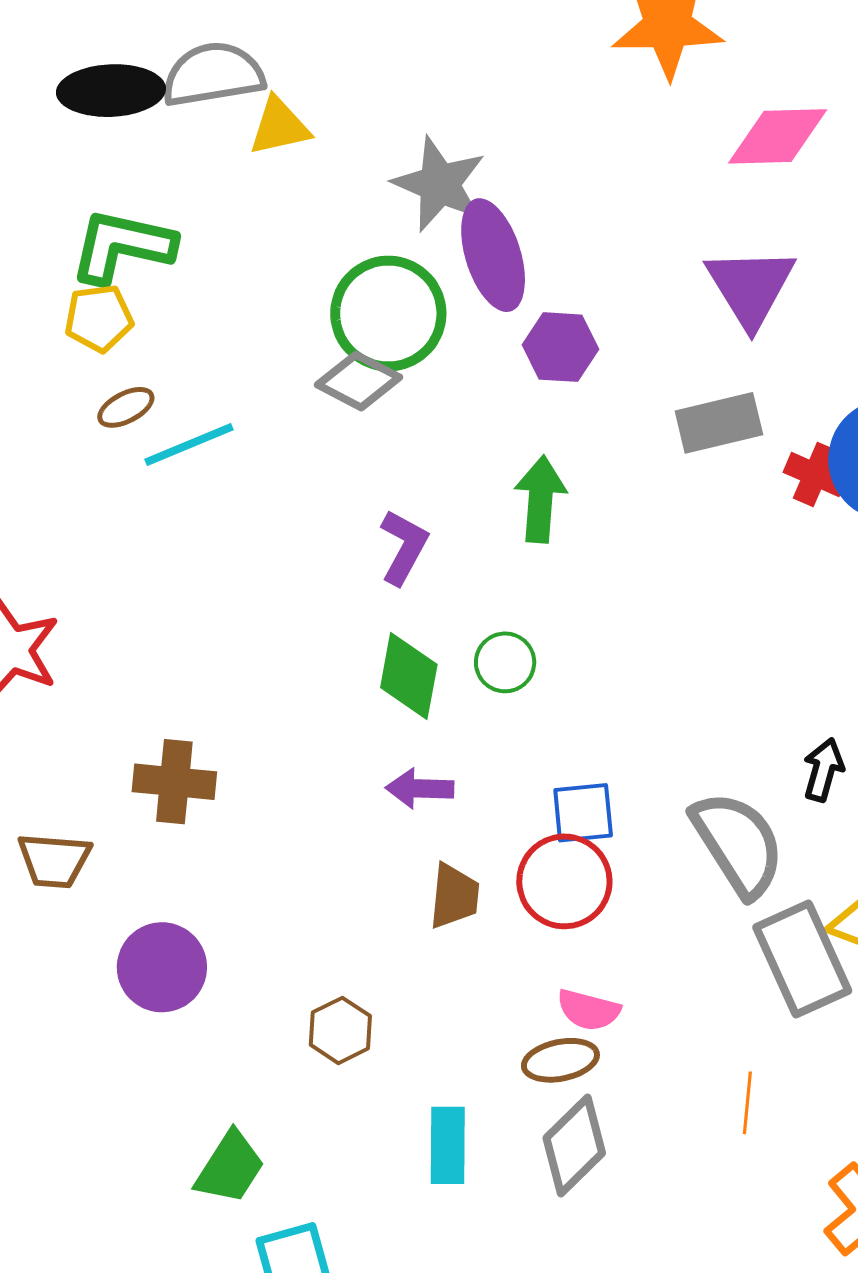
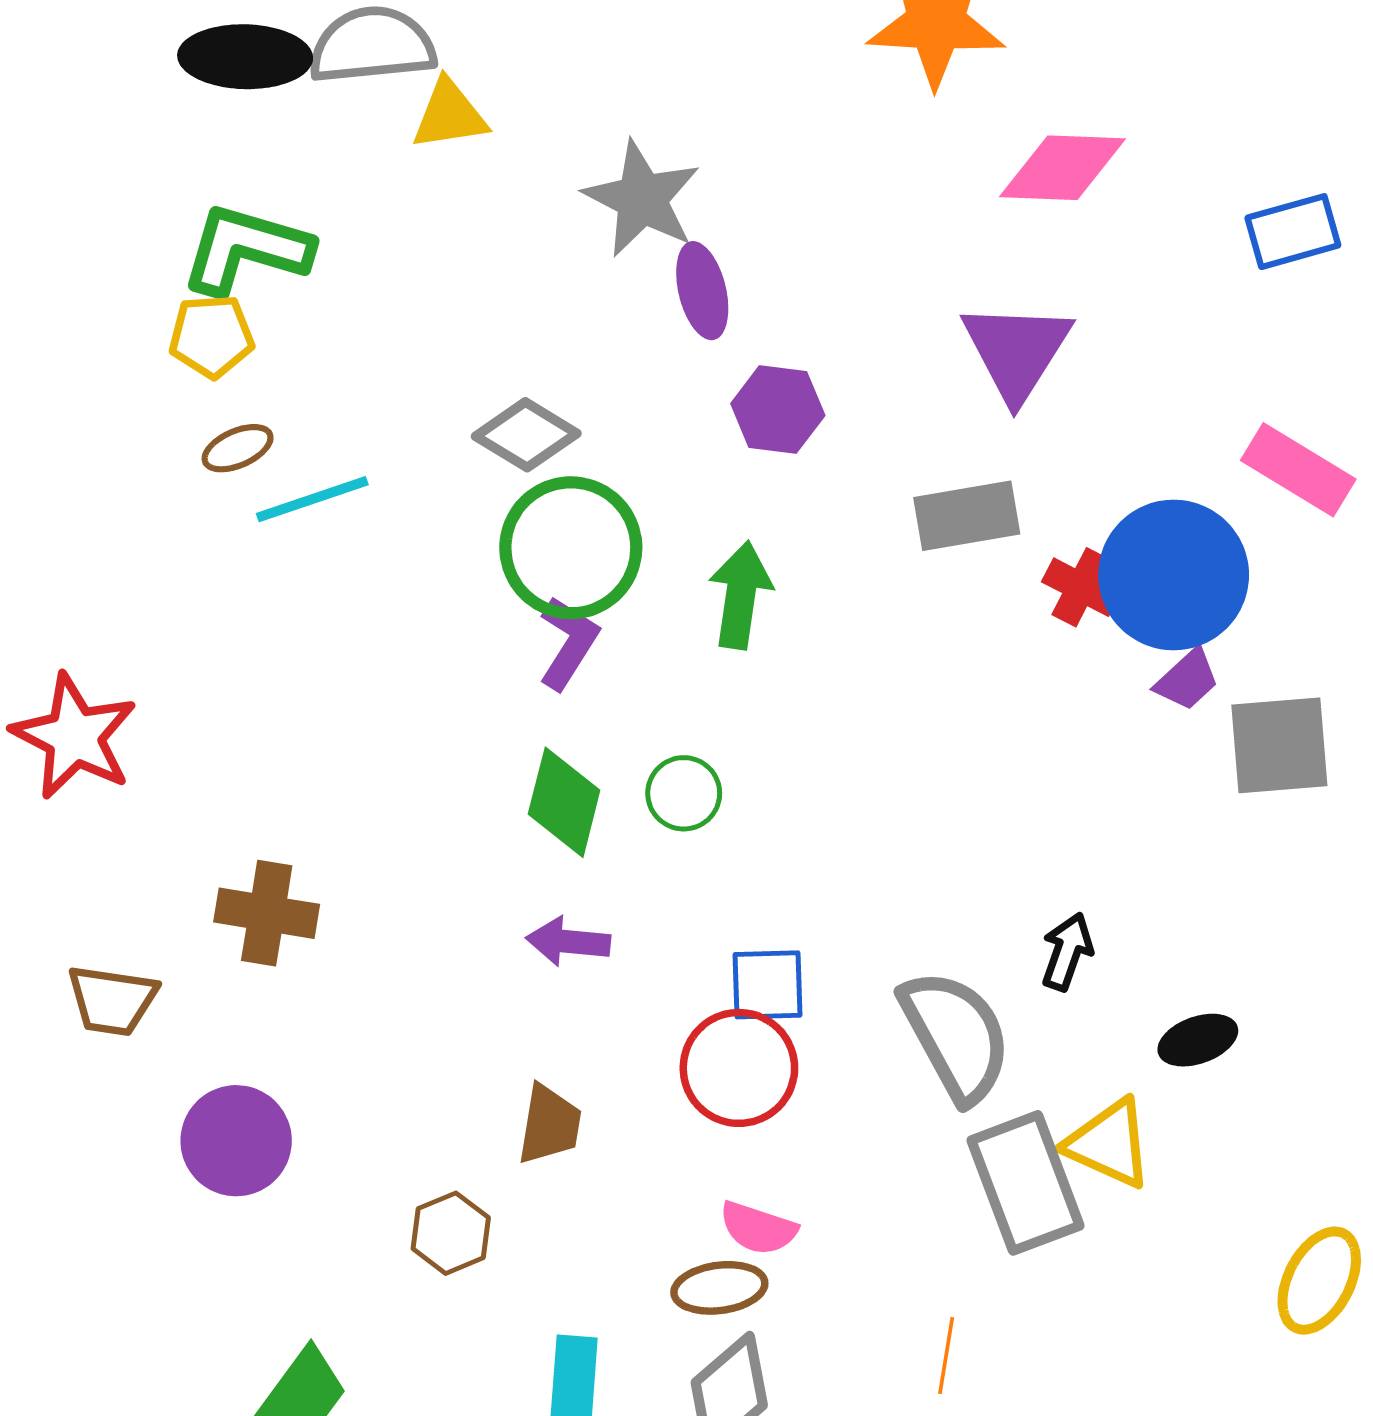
purple ellipse: (493, 255) -> (702, 291), size x0.7
green circle: (388, 313) -> (571, 548), moved
brown trapezoid: (454, 896) -> (549, 1125), moved

